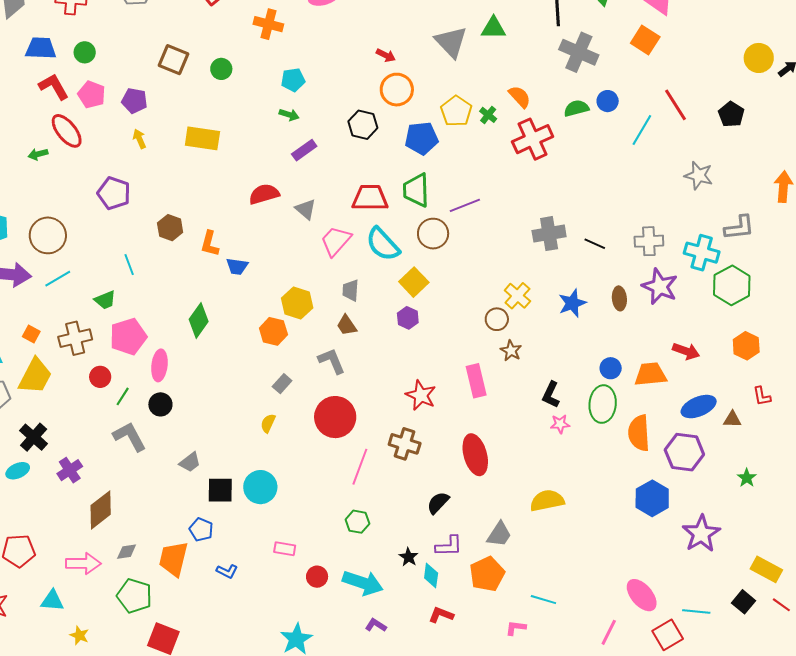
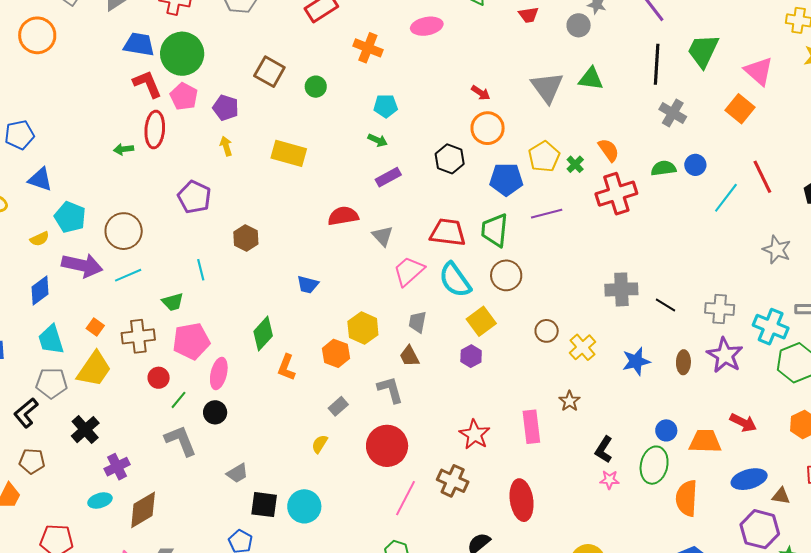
green circle: (85, 52) -> (182, 54), size x2.0
gray cross: (579, 52) -> (673, 113), size x0.7
red ellipse: (67, 131) -> (155, 130), turned 36
purple line: (465, 205) -> (547, 214), moved
orange L-shape: (210, 244) -> (286, 367), moved
brown circle: (497, 319) -> (547, 331), moved
purple hexagon: (684, 452) -> (760, 529), moved
cyan ellipse: (18, 471) -> (100, 500), moved

